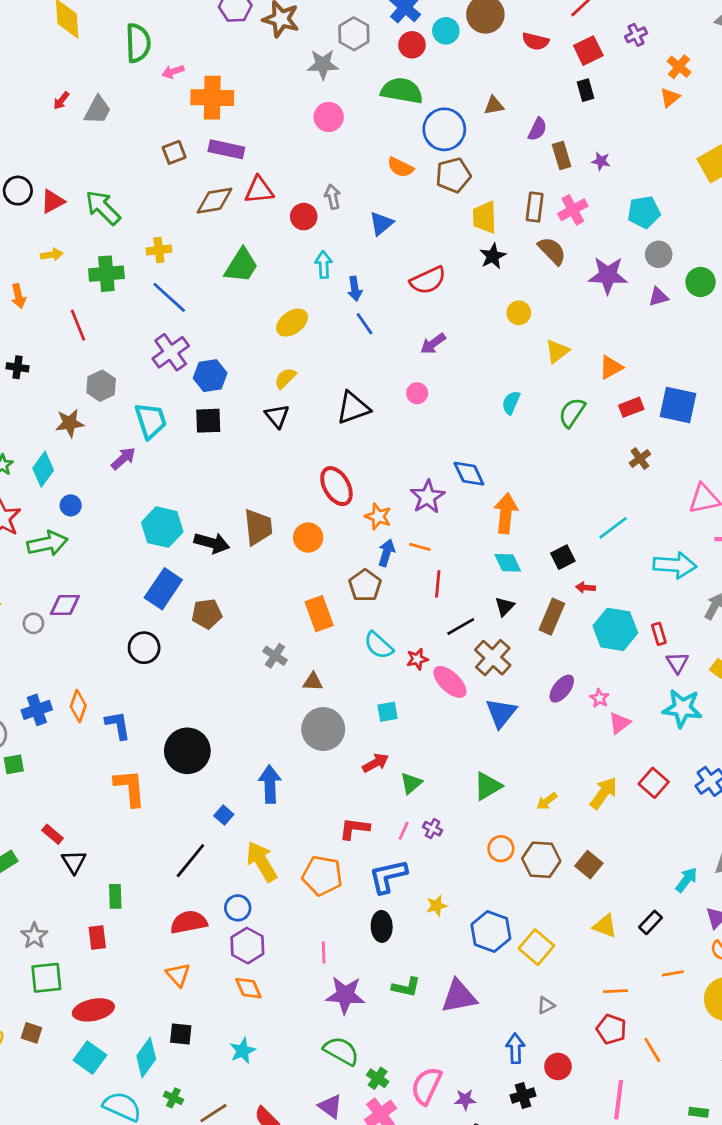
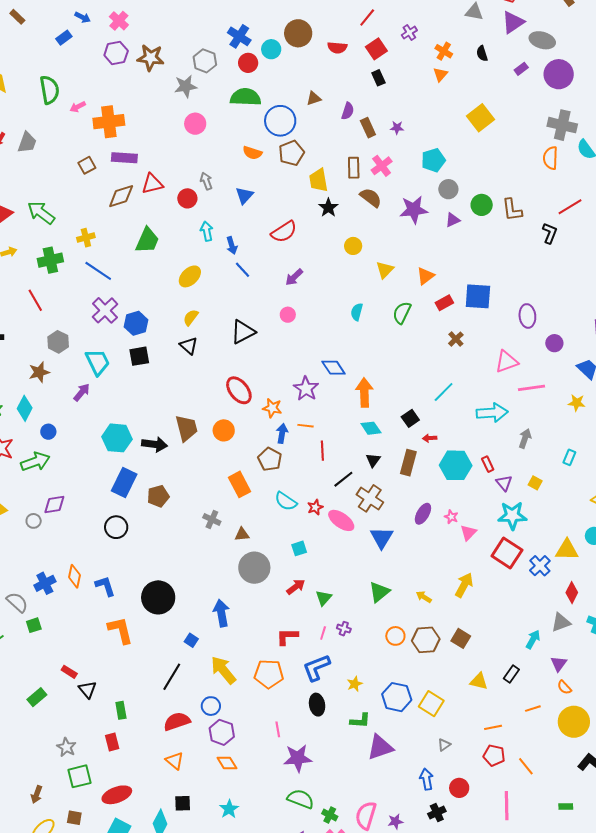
red square: (654, 783) -> (507, 553), moved, size x1.4
yellow arrow: (547, 801) -> (424, 597), turned 77
green L-shape: (406, 987) -> (360, 721), moved

